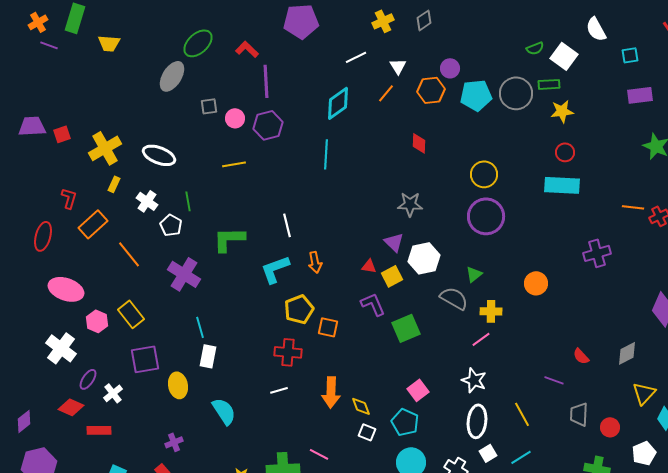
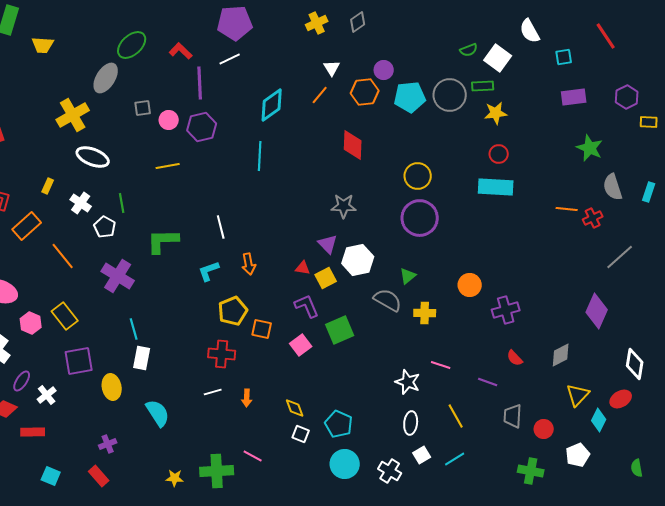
white line: (356, 57) -> (230, 59), moved
red diamond: (419, 143) -> (353, 145), size x1.4
yellow cross: (105, 148) -> (73, 115), moved
purple cross: (597, 253) -> (506, 310), moved
cyan L-shape: (275, 269) -> (209, 271), size x0.7
pink line: (481, 339) -> (441, 365), moved, turned 54
pink square: (418, 390) -> (301, 345), moved
orange arrow: (331, 392) -> (247, 398), moved, size x0.6
white ellipse: (477, 421) -> (411, 423), size x0.7

